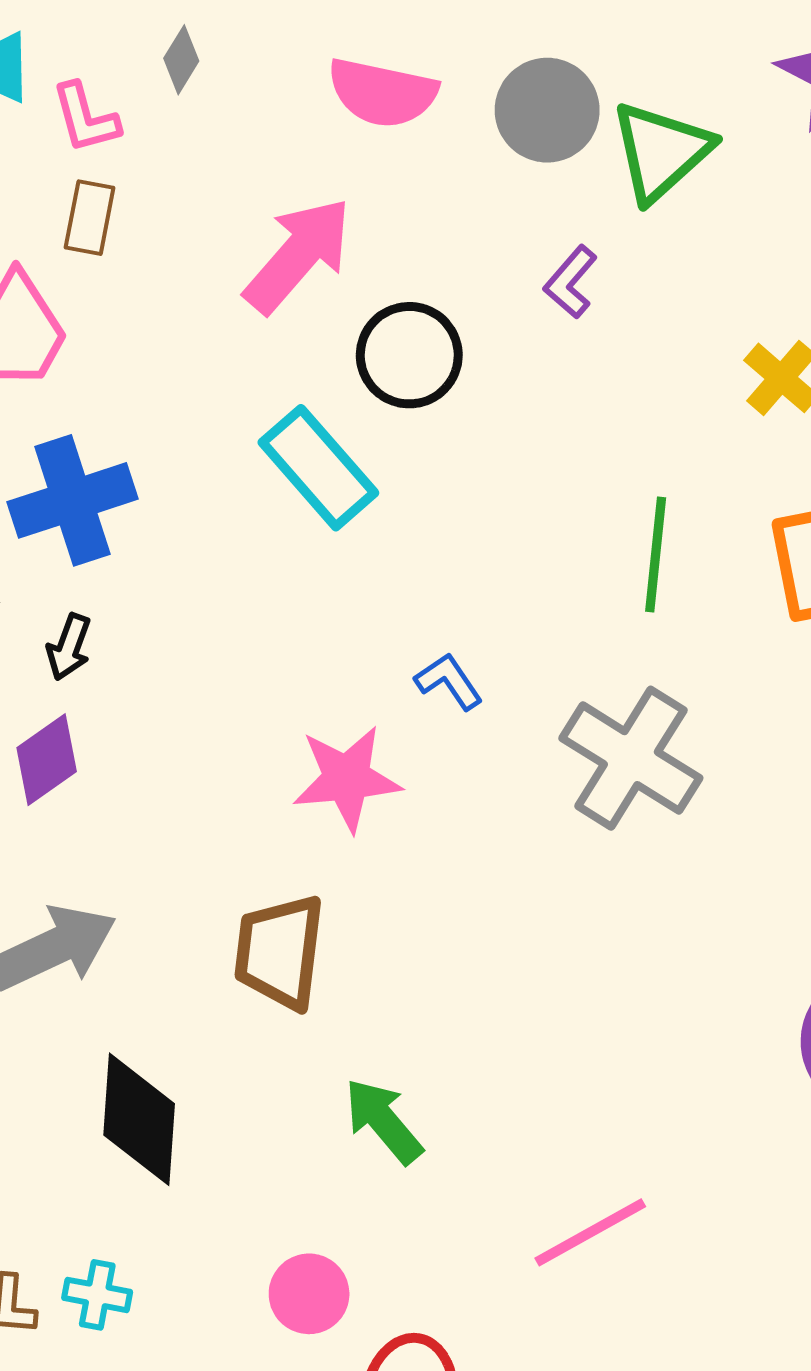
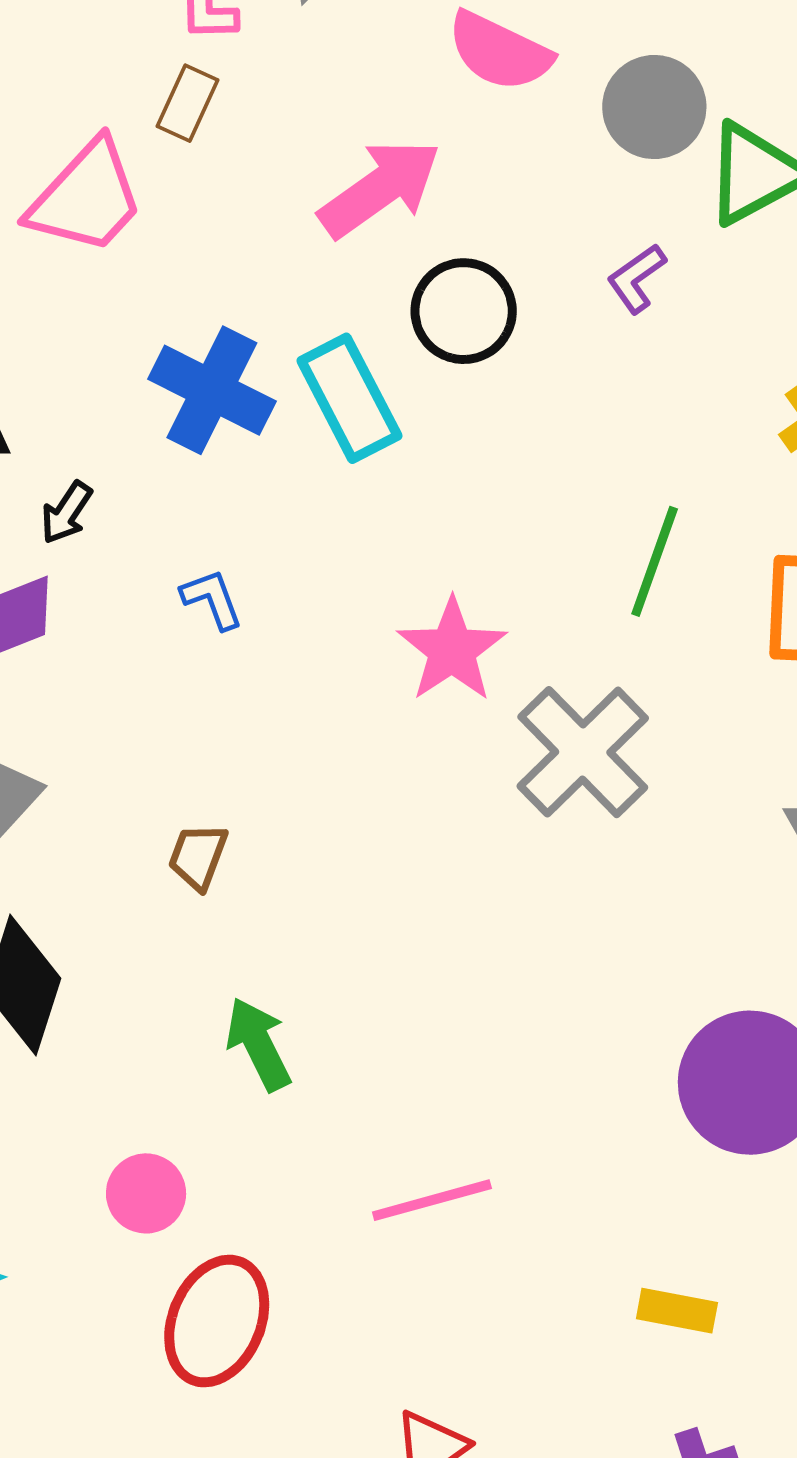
blue cross: (73, 500) -> (212, 390), moved, turned 31
blue L-shape: (449, 681) -> (212, 599), moved
pink star: (347, 778) -> (452, 650), moved, turned 30
brown trapezoid: (279, 952) -> (198, 856), size x0.6

